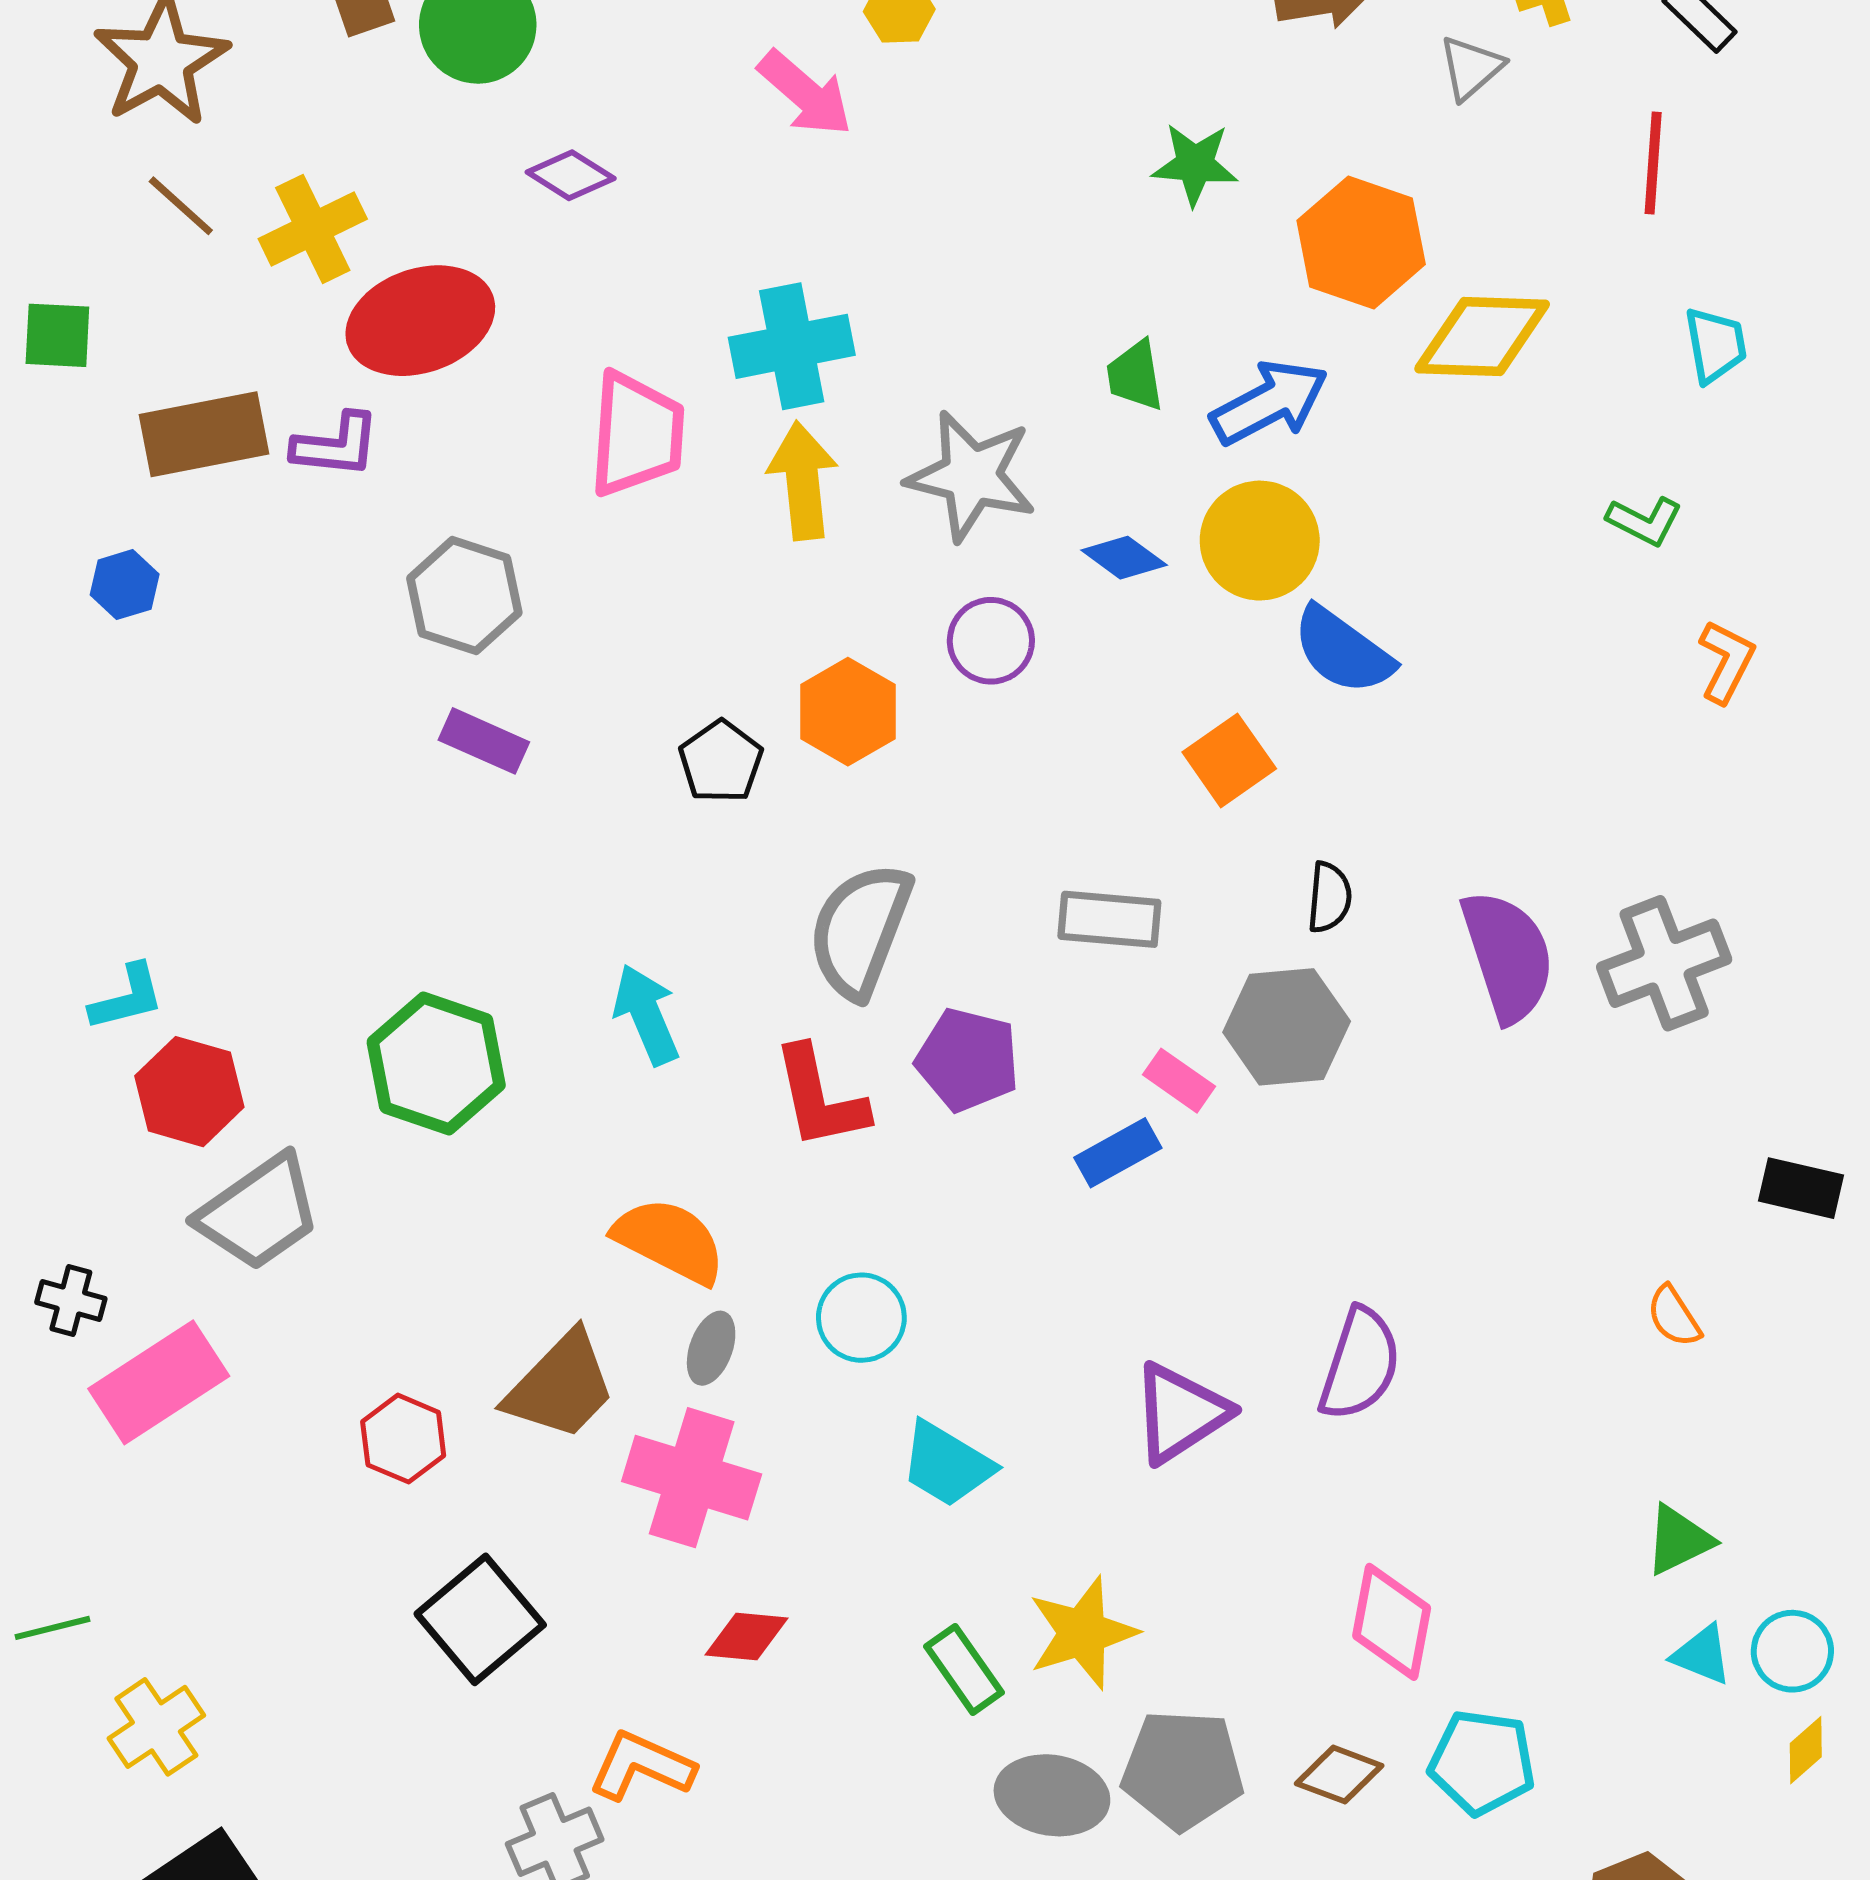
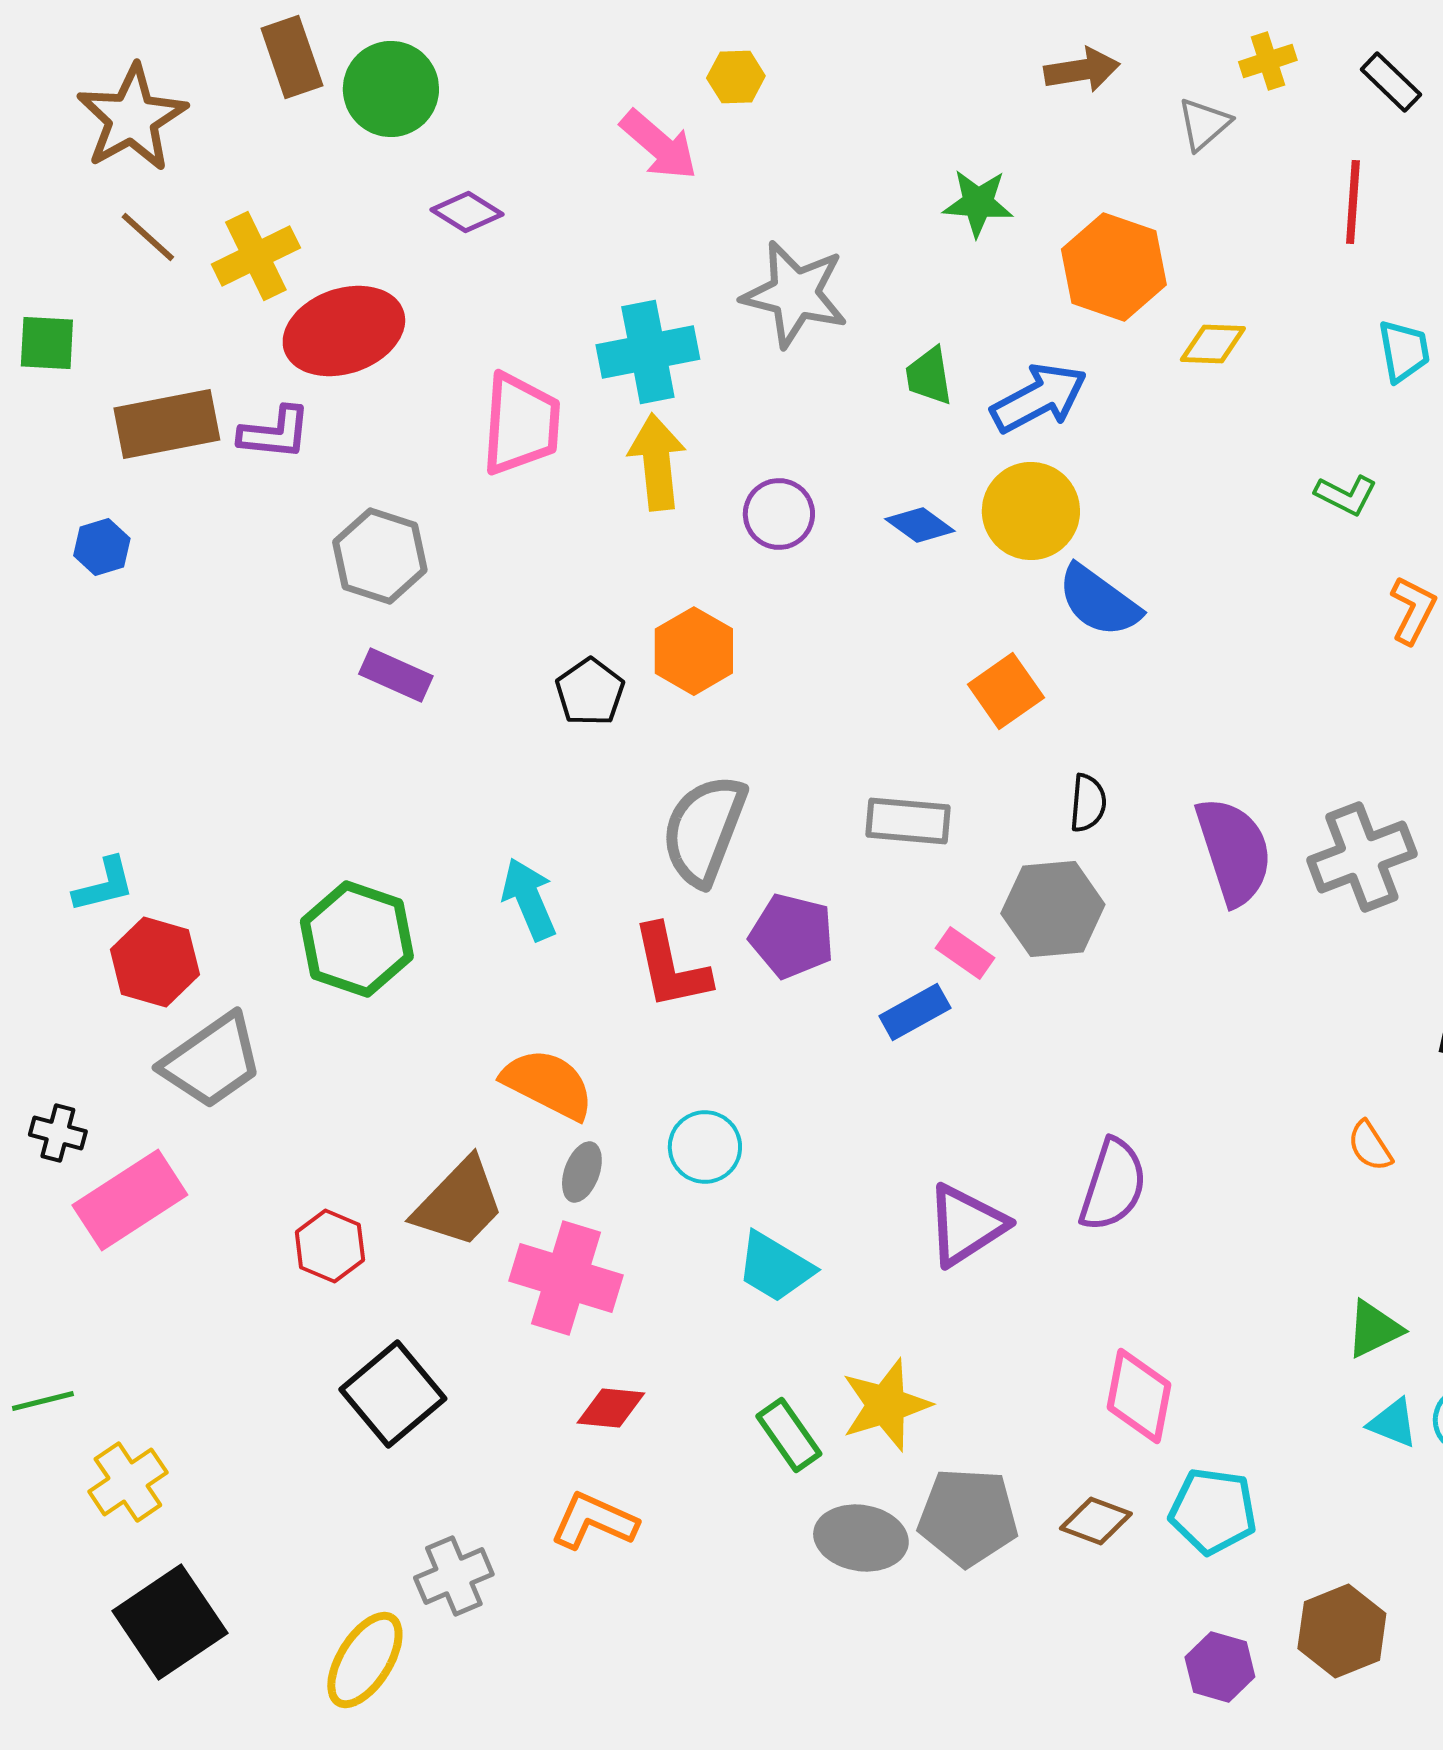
yellow diamond: (1482, 337) -> (1213, 344), size x0.6
gray star: (971, 476) -> (795, 294), moved
purple circle: (991, 641) -> (779, 514), moved
orange L-shape: (641, 1766) -> (594, 1521), moved

